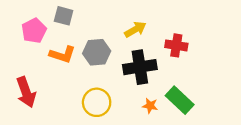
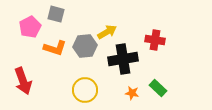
yellow arrow: (135, 29) -> (107, 32), moved
green rectangle: (180, 100) -> (158, 88), size x0.7

